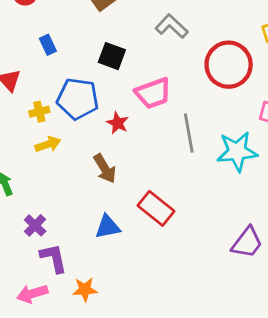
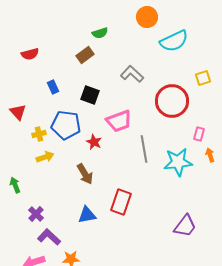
blue rectangle: (48, 45) -> (53, 87), moved
red rectangle: (156, 208) -> (121, 202), turned 70
purple L-shape: (54, 258) -> (49, 237), turned -35

